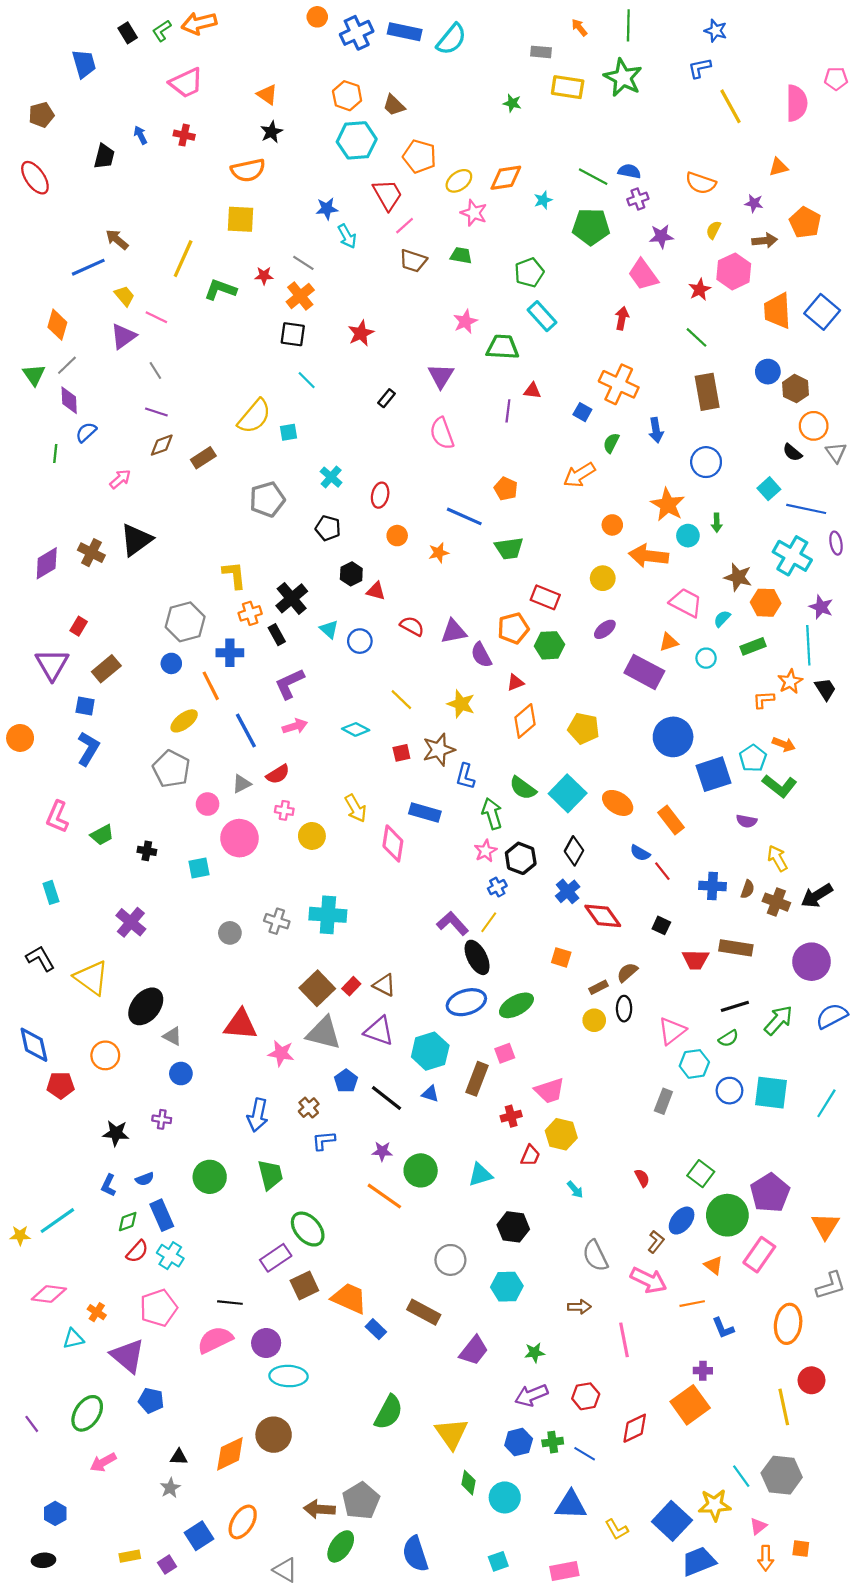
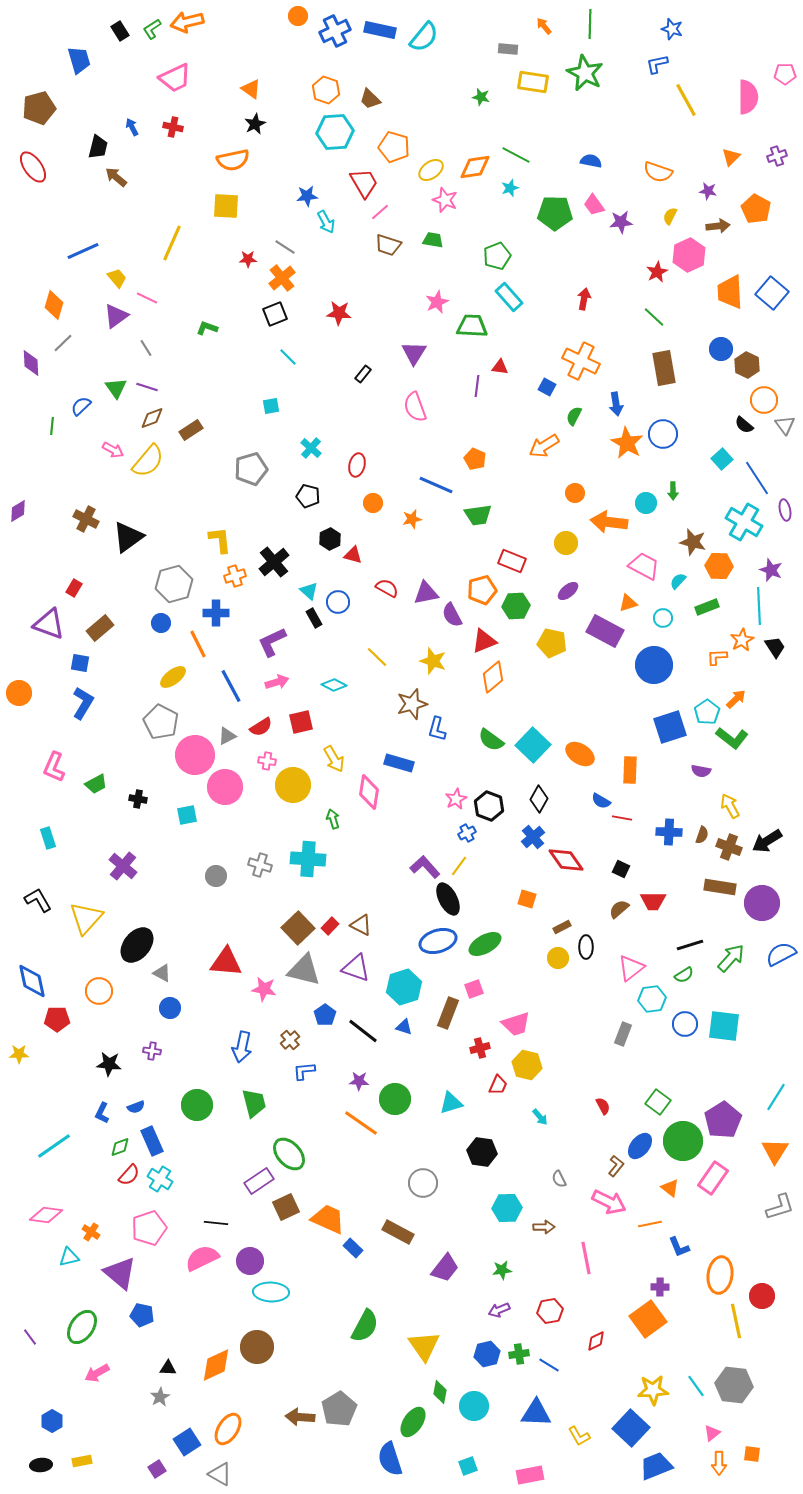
brown pentagon: (41, 115) -> (39, 108), size x1.4
orange triangle: (778, 167) -> (731, 157), turned -30
green line: (593, 177) -> (516, 155), moved
purple cross: (638, 199) -> (777, 156), moved
brown arrow: (117, 239) -> (116, 177), moved
pink trapezoid: (643, 275) -> (594, 205), moved, size x0.7
green L-shape: (220, 290) -> (207, 328), moved, size x0.7
red star: (361, 333) -> (339, 313), turned 30
black square: (293, 334) -> (275, 314), turned -30
green triangle: (34, 375) -> (116, 388), moved
purple diamond: (69, 400) -> (31, 363), moved
yellow semicircle: (254, 416) -> (148, 461), moved
pink arrow: (120, 479) -> (113, 450), turned 70
orange star: (668, 505) -> (627, 443), moved
blue line: (806, 509) -> (757, 478), turned 45
black triangle: (136, 540) -> (128, 537), moved
purple diamond: (47, 563) -> (18, 511), moved, size x0.7
black rectangle: (277, 635) -> (314, 618), moved
purple triangle: (52, 664) -> (49, 624), turned -40
red triangle: (515, 683) -> (484, 641), size x1.5
yellow pentagon: (584, 728) -> (552, 643), moved
blue circle: (673, 737) -> (654, 665), moved
orange arrow: (784, 744) -> (736, 699), turned -65
red square: (401, 753) -> (301, 722), moved, size x1.4
pink circle: (208, 804) -> (195, 755), size x1.8
green arrow: (492, 814) -> (333, 819), moved, size x0.7
orange rectangle: (671, 820) -> (630, 770), turned 40
yellow circle: (312, 836) -> (293, 785), size x1.4
red line: (662, 871) -> (622, 818), turned -42
brown rectangle: (736, 948) -> (720, 887), moved
brown semicircle: (627, 972) -> (619, 909), moved
yellow triangle: (91, 978) -> (86, 918), turned 36
cyan line: (826, 1103) -> (776, 1097), moved
yellow star: (20, 1235) -> (19, 1054), moved
gray semicircle: (595, 1256) -> (559, 1179), size x0.6
cyan hexagon: (507, 1287) -> (507, 1208), moved
orange ellipse: (788, 1324) -> (720, 1275), moved
purple arrow: (531, 1395) -> (499, 1310), size x0.7
red diamond: (635, 1428) -> (596, 1341), size x0.7
yellow star: (715, 1505) -> (653, 1390), moved
green ellipse: (341, 1546) -> (413, 1422), moved
yellow rectangle: (130, 1556) -> (82, 1461), moved
gray triangle: (285, 1570) -> (220, 1474), moved

